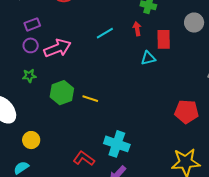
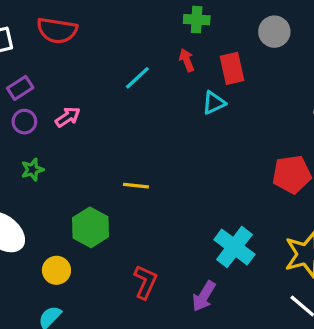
pink arrow: (58, 48) -> (68, 117), size x0.6
green hexagon: (62, 93) -> (91, 227), moved
cyan cross: (117, 144) -> (234, 247), moved, turned 30
red L-shape: (84, 158) -> (145, 282), turned 90

